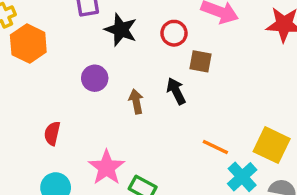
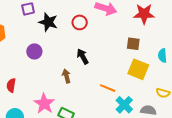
brown square: (201, 61) -> (133, 44), moved
brown arrow: (136, 102) -> (66, 76), moved
yellow square: (272, 145) -> (138, 69), moved

